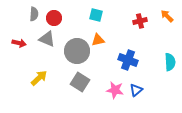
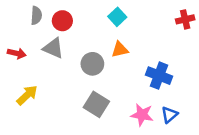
cyan square: (96, 15) -> (117, 17), turned 32
red cross: (140, 21) -> (185, 19), moved
gray circle: (77, 51) -> (92, 64), size x0.7
yellow arrow: (39, 78) -> (27, 95), moved

